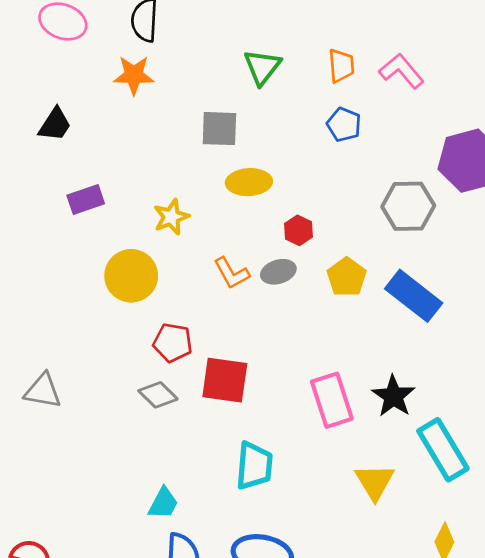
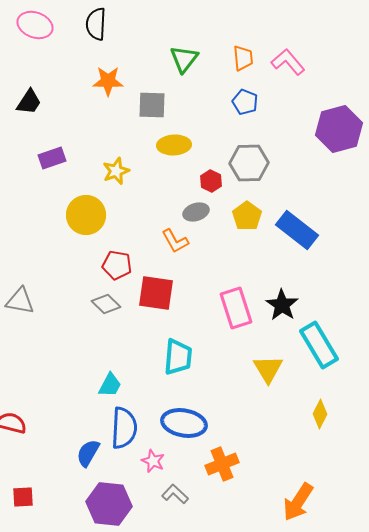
orange star: (134, 75) -> (108, 81), moved
gray hexagon: (408, 206) -> (249, 163), moved
orange L-shape: (232, 273) -> (175, 241), moved

